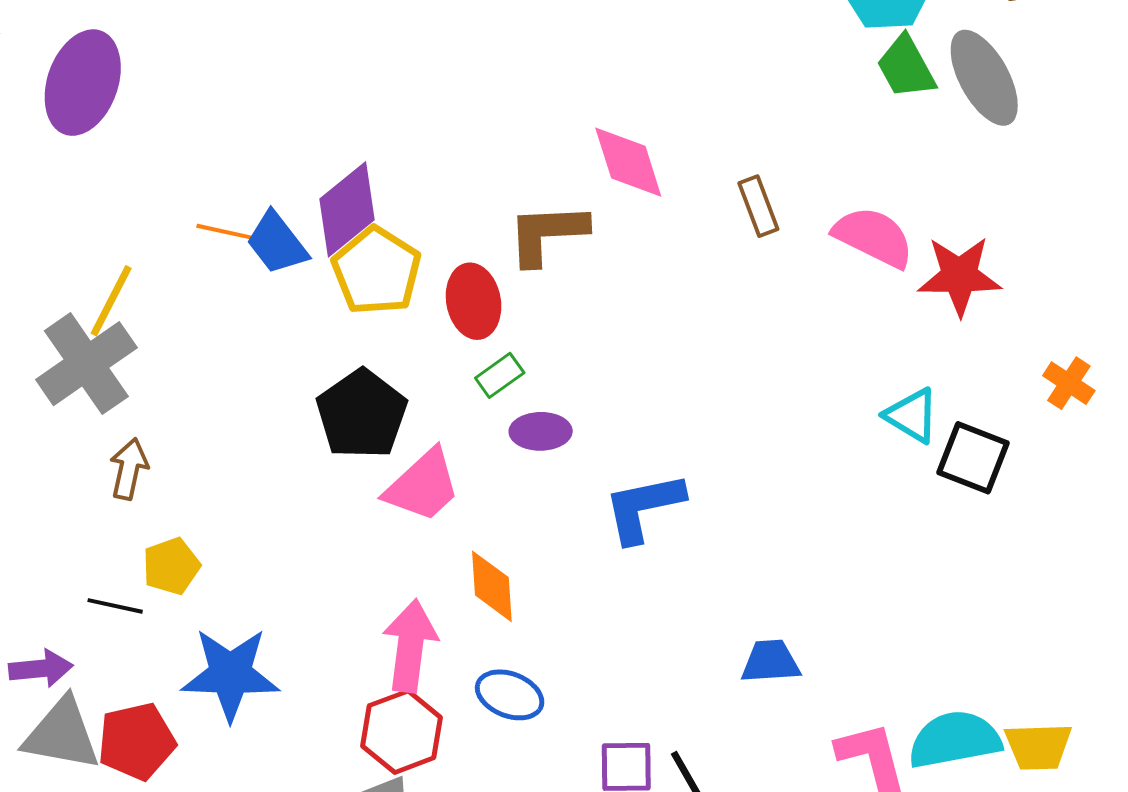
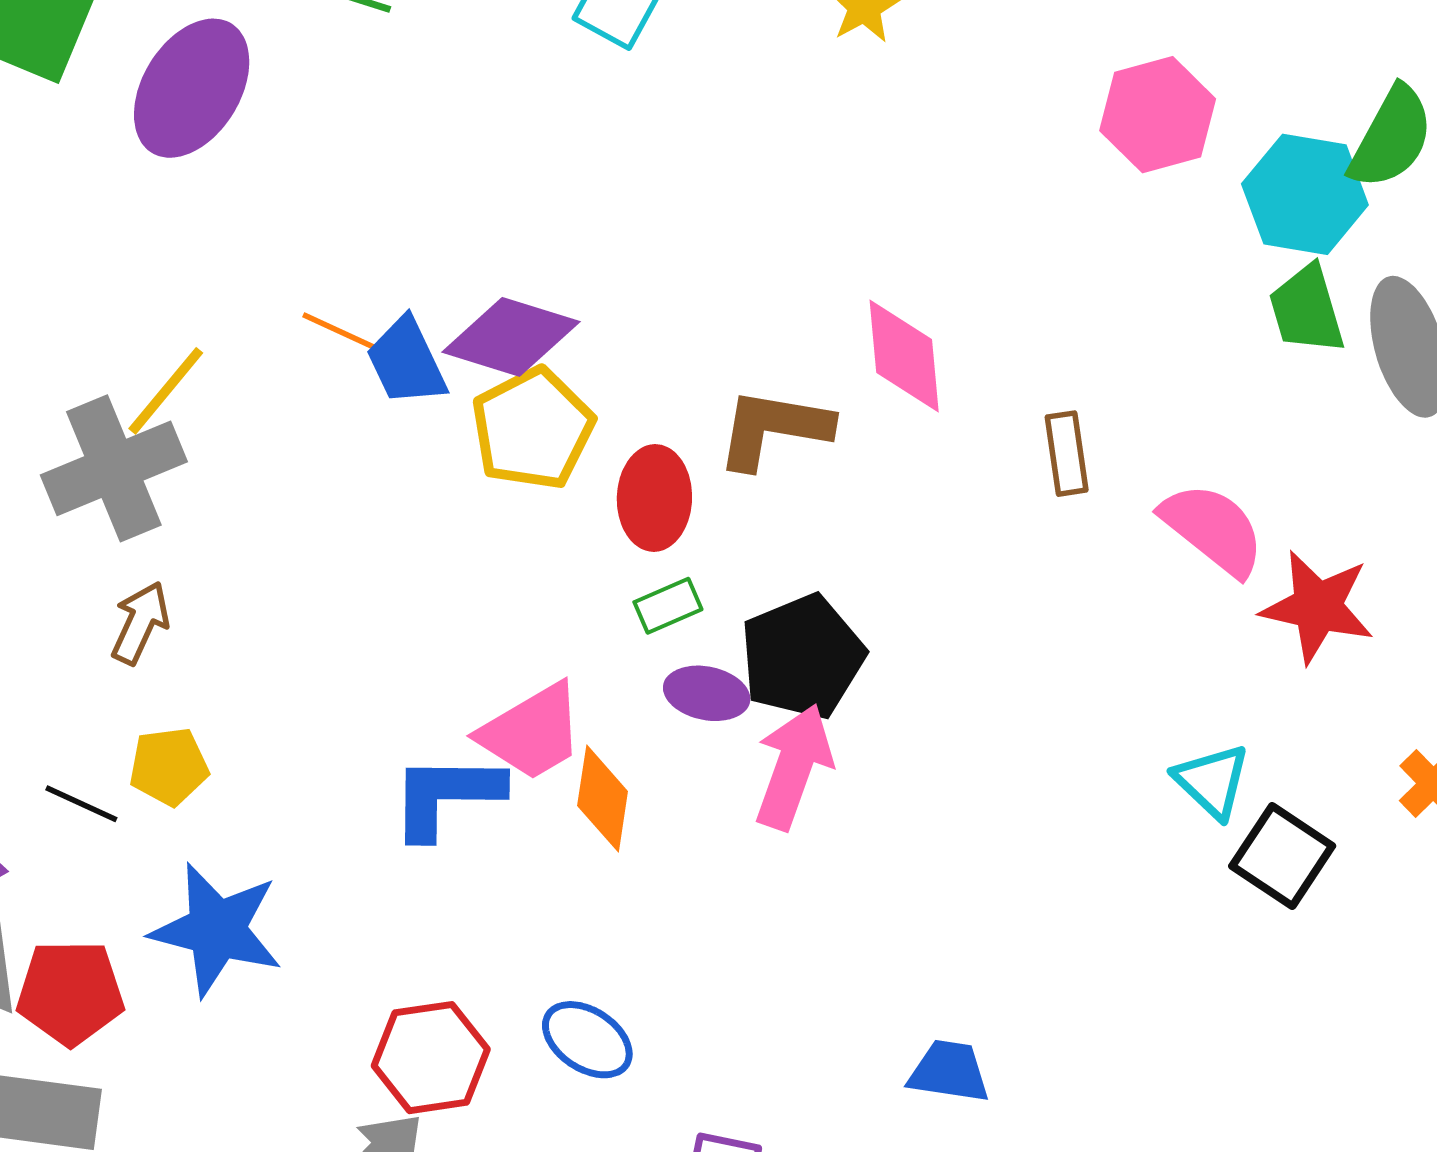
purple diamond: (347, 209) -> (511, 337), turned 44
black pentagon: (362, 414) -> (802, 657), moved
blue L-shape: (644, 507) -> (446, 796), moved
orange diamond: (492, 586) -> (603, 799), moved
pink arrow: (410, 646) -> (793, 767), moved

